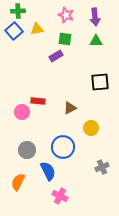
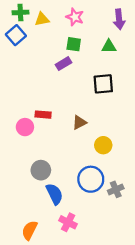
purple arrow: (95, 17) -> (119, 19), moved
yellow triangle: (37, 29) -> (42, 19), moved
black square: (100, 82) -> (103, 84), moved
blue circle: (63, 147) -> (91, 179), moved
gray circle: (27, 150) -> (41, 170), moved
orange semicircle: (18, 182) -> (29, 230), moved

